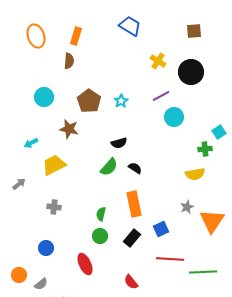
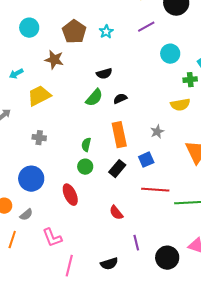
cyan circle: (174, 117) -> (170, 54), moved
black semicircle: (135, 168) -> (120, 99), turned -56
gray star: (187, 207) -> (157, 132), moved
blue circle: (46, 248) -> (31, 179), size x1.6

